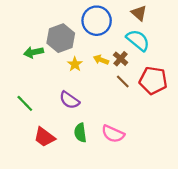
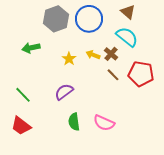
gray hexagon: (61, 38) -> (56, 19), moved
purple semicircle: (69, 100) -> (64, 92), turned 108
red trapezoid: (44, 137) -> (21, 126), moved

